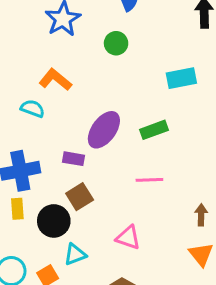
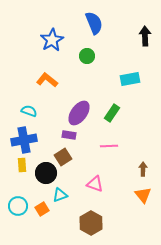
cyan semicircle: (32, 109) -> (29, 111), moved
green rectangle: (154, 130) -> (112, 113), turned -36
purple rectangle: (74, 159) -> (69, 135), moved

